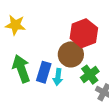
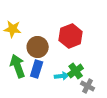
brown circle: (71, 54) -> (38, 47), moved
cyan arrow: (58, 77) -> (62, 76), moved, turned -104

